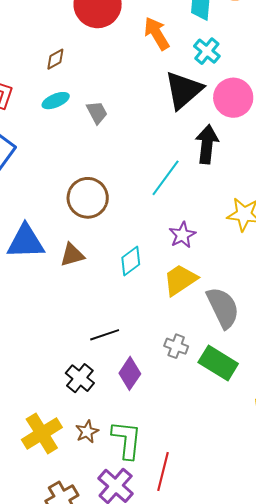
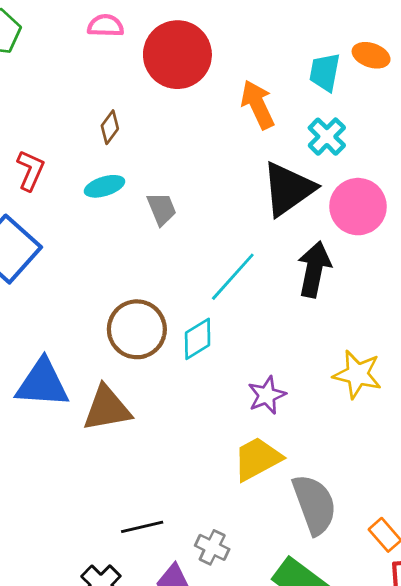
brown diamond: (55, 59) -> (110, 127), turned -30
cyan line: (166, 178) -> (233, 277), moved
brown triangle: (72, 255) -> (107, 408), size x1.4
cyan diamond: (131, 261) -> (198, 339), moved
gray cross: (176, 346) -> (212, 547), moved

